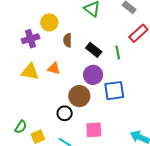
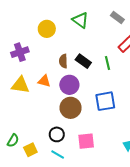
yellow circle: (49, 22) -> (47, 29), moved
brown semicircle: (68, 40) -> (63, 61), moved
purple circle: (93, 75) -> (69, 85), moved
black circle: (65, 113) -> (57, 134), moved

